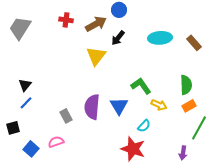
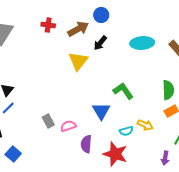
yellow arrow: (159, 105) -> (145, 125), moved
purple semicircle: (92, 107) -> (86, 144), moved, size x0.7
cyan semicircle: (144, 126) -> (126, 131), turned 32
pink semicircle: (56, 142) -> (68, 126), moved

